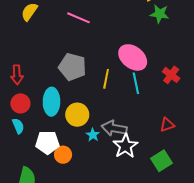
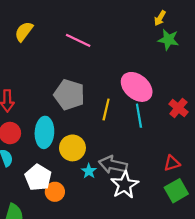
white pentagon: (47, 142) -> (38, 178), turned 30
green square: (161, 161) -> (176, 191), moved

